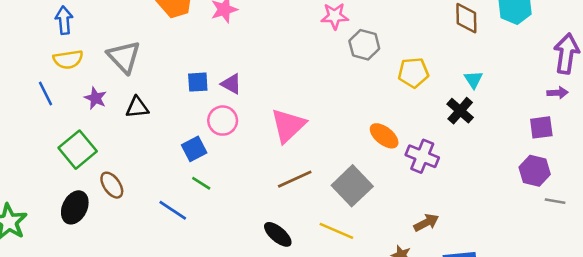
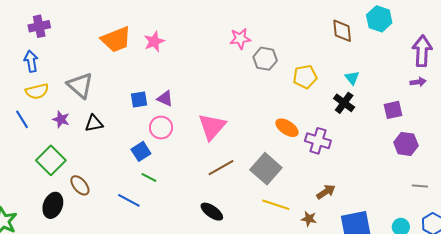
purple square: (541, 127) -> (393, 110), moved
gray line: (555, 201) -> (420, 186), moved
yellow line: (336, 231) -> (276, 205), moved

